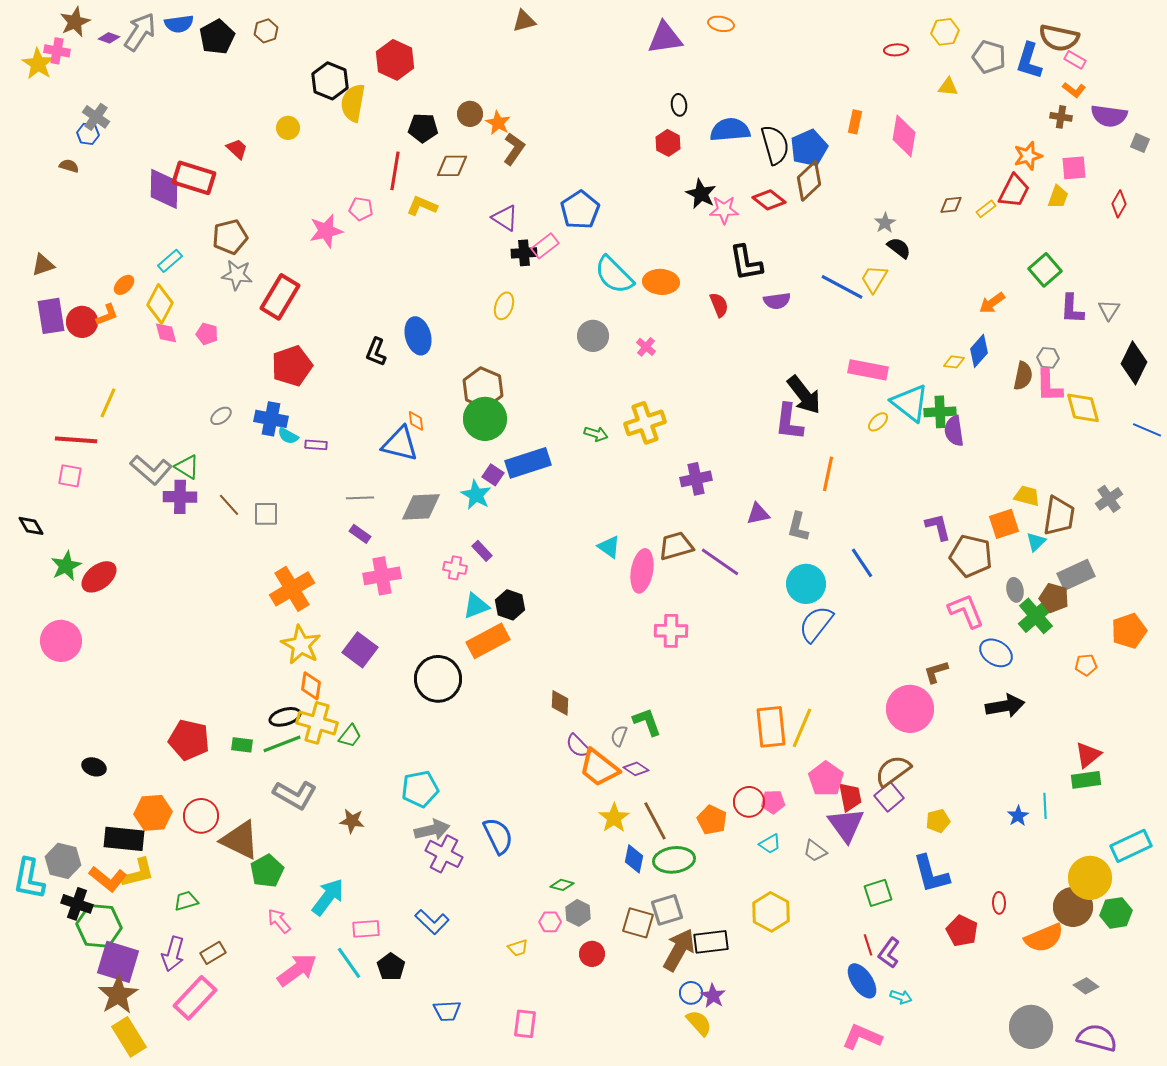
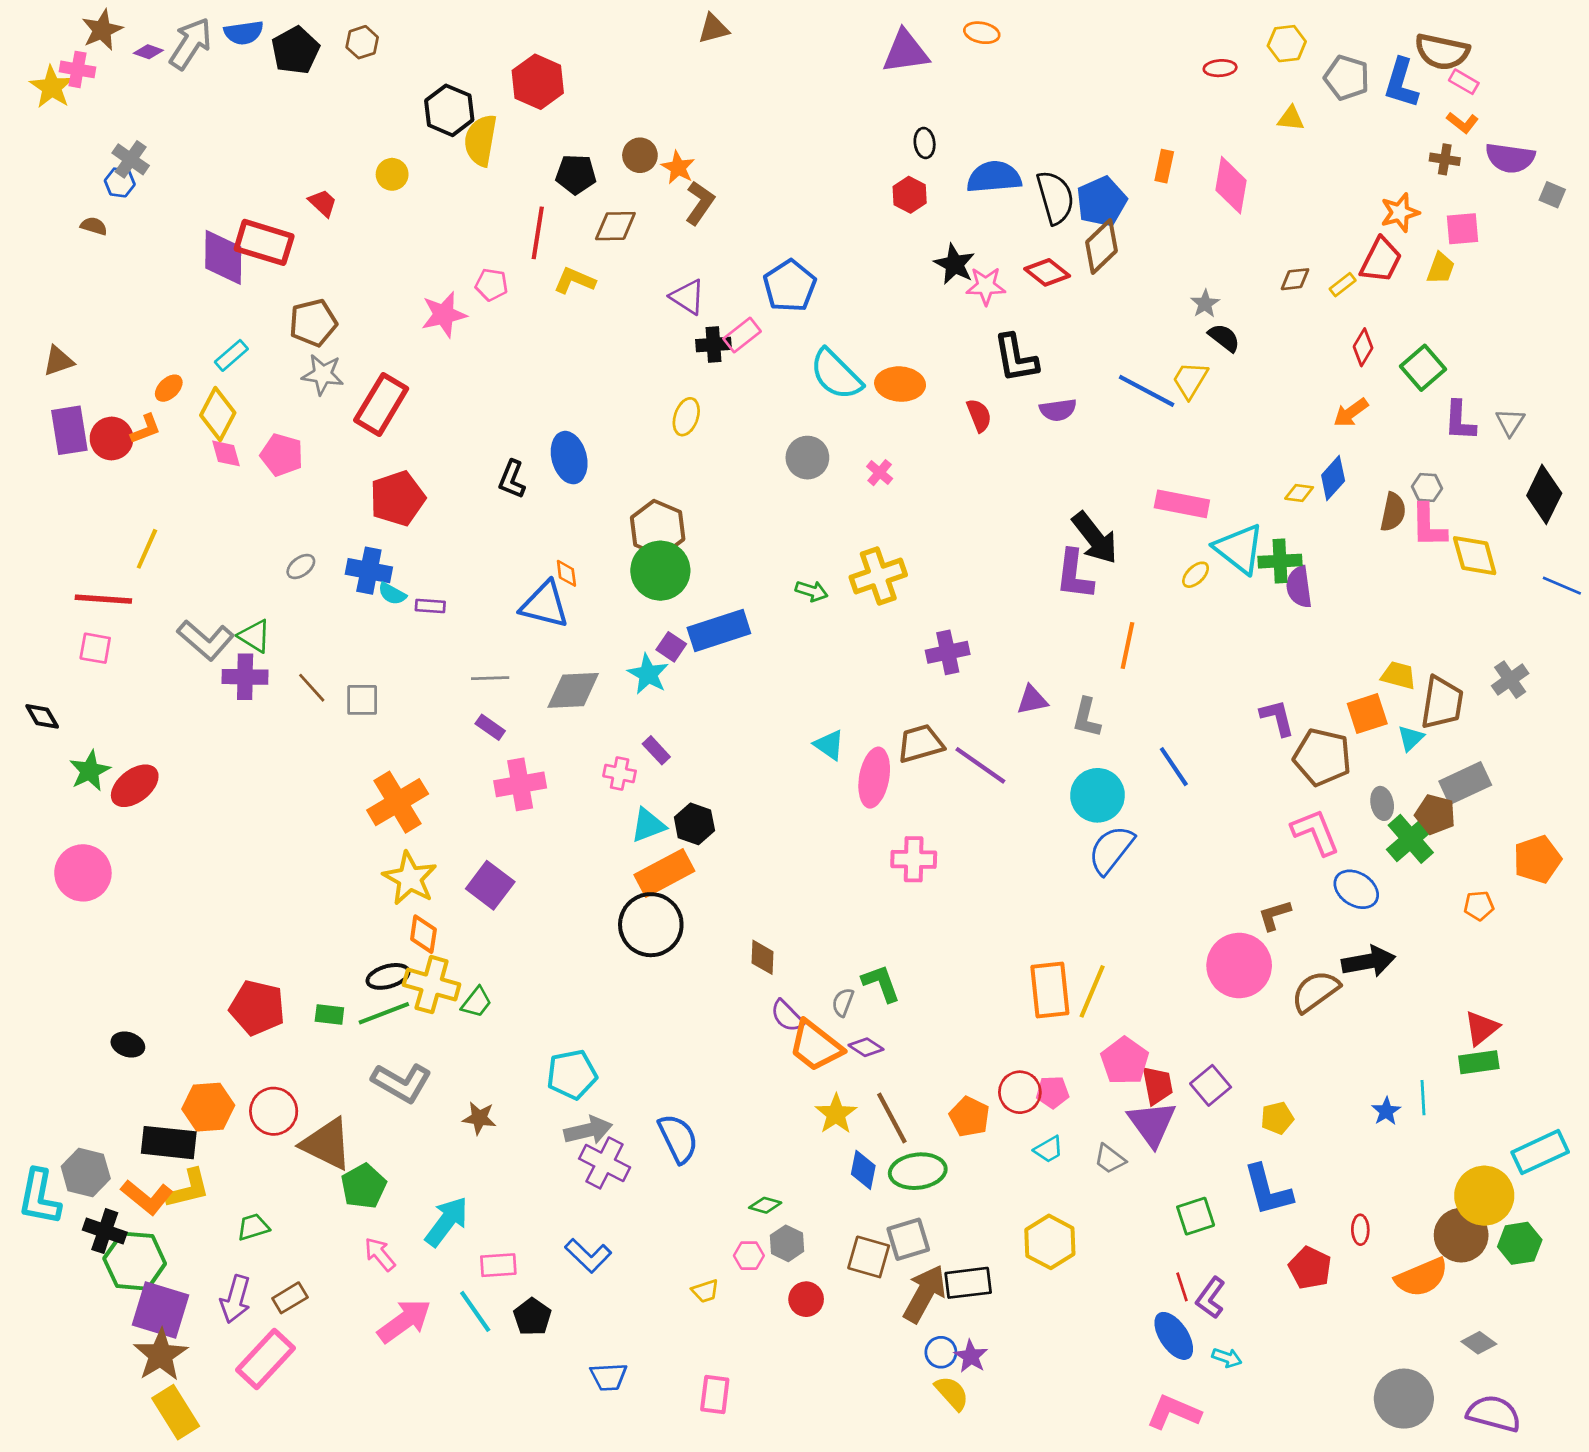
red diamond: (1119, 204) -> (1363, 347), moved
pink pentagon: (207, 334) -> (282, 455), size x1.4
black circle: (438, 679) -> (651, 925), moved
brown semicircle: (893, 771) -> (1315, 991), moved

